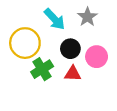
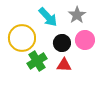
pink circle: (97, 57) -> (85, 40), moved

